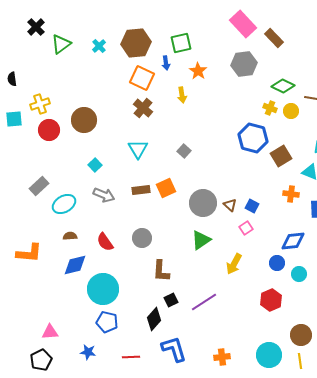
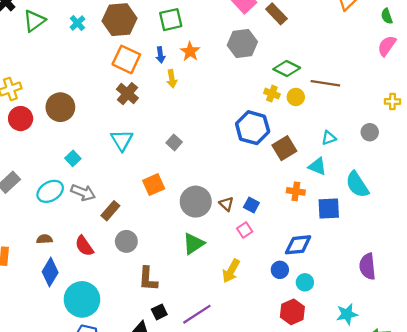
blue arrow: (166, 63) -> (160, 55), moved
brown rectangle: (141, 190) -> (110, 211), moved, turned -42
cyan ellipse: (64, 204) -> (50, 191), moved
blue diamond: (75, 265) -> (50, 272), turned -45
red hexagon: (271, 300) -> (292, 312), moved

